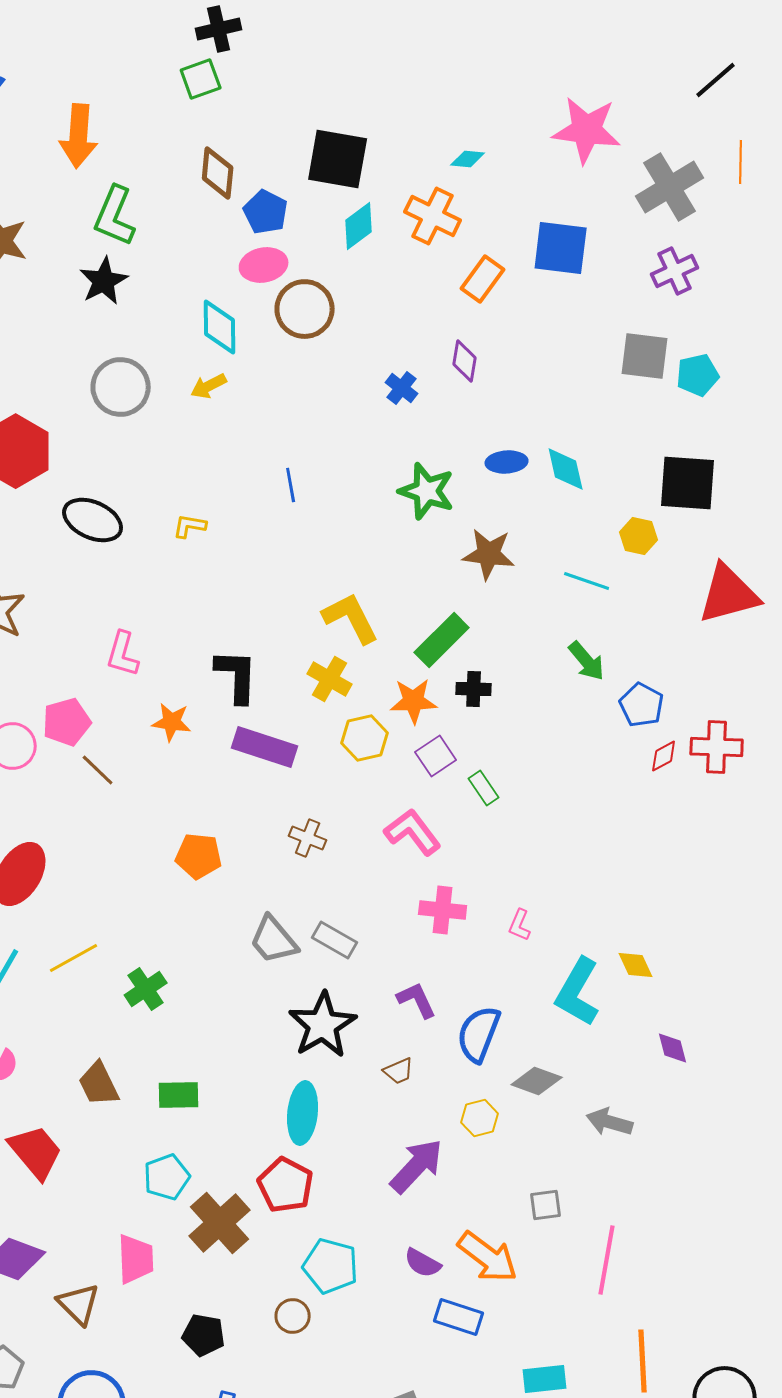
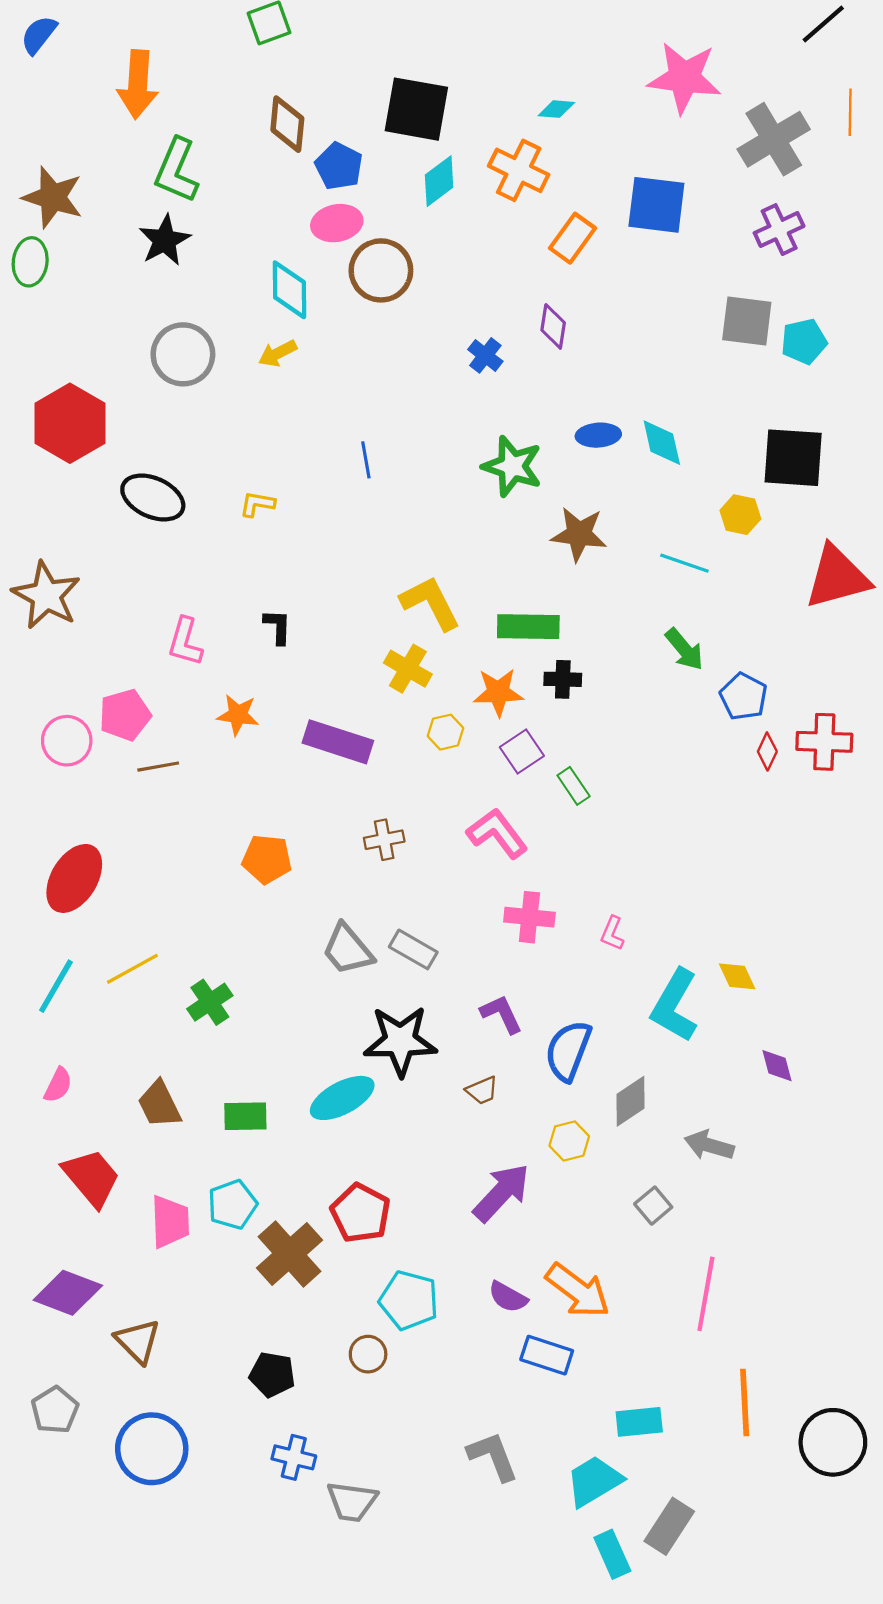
green rectangle: (442, 640) -> (528, 627), turned 46
black L-shape: (237, 676) -> (278, 627), moved, size x0.6
yellow hexagon: (365, 738) -> (446, 732), size x0.7
red diamond: (664, 756) -> (767, 751), turned -36
brown line: (98, 770) -> (158, 767), turned -54
brown cross: (308, 838) -> (384, 840), turned -33
black star: (323, 1025) -> (400, 1041), turned 30
gray diamond: (537, 1081) -> (631, 1101), turned -54
cyan ellipse: (303, 1113) -> (342, 1098), moved, turned 56
gray square: (546, 1205) -> (653, 1206), moved, turned -32
pink trapezoid: (136, 1259) -> (170, 1222), moved

